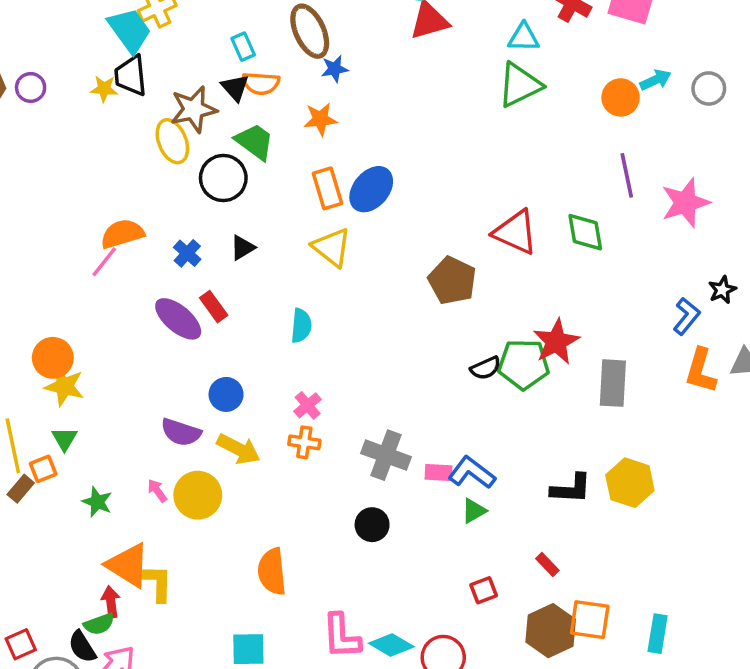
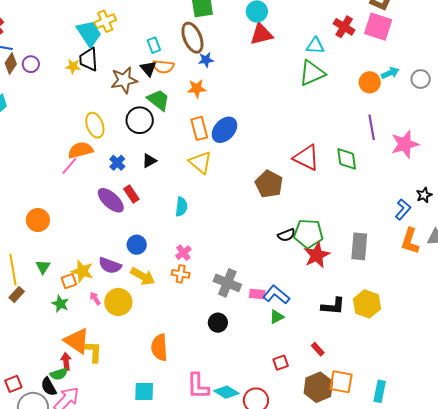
yellow ellipse: (172, 141) -> (95, 125), moved
red star: (556, 342) -> (317, 255), moved
yellow star: (64, 386) -> (82, 271), moved
orange square: (43, 469) -> (69, 281), moved

